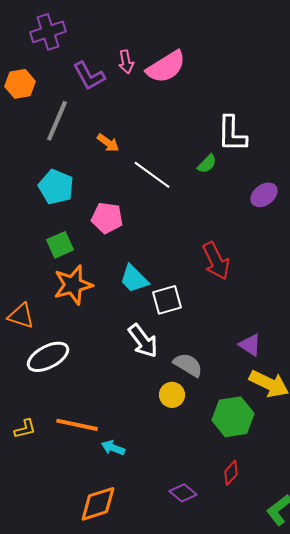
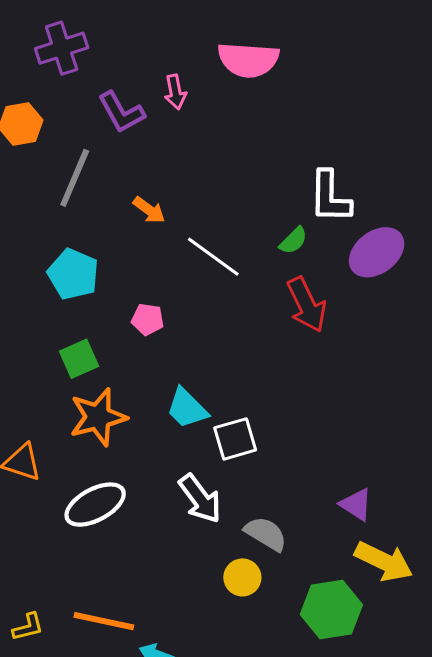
pink semicircle: (166, 67) -> (248, 60), moved, turned 36
purple ellipse: (264, 195) -> (377, 252), moved, size x1.4
pink pentagon: (107, 218) -> (148, 319), size x0.7
red arrow: (216, 261) -> (307, 305), moved
white ellipse: (48, 357) -> (95, 505), moved

